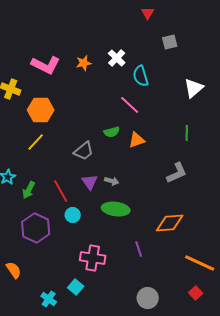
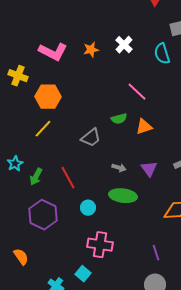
cyan semicircle: (141, 76) -> (162, 54), moved
purple triangle: (90, 182) -> (149, 169), moved
cyan circle: (73, 215) -> (88, 208), moved
purple line: (139, 249) -> (156, 253), moved

